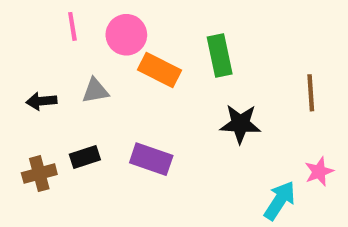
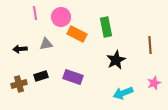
black star: (240, 124) -> (116, 60), turned -30
cyan arrow: (280, 201) -> (123, 93), moved, turned -144

